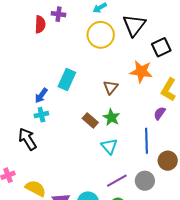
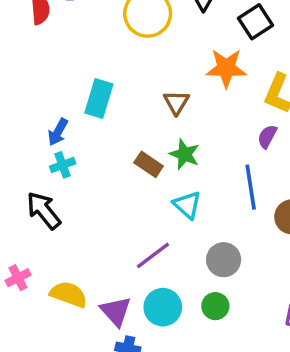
purple line: (117, 181) -> (153, 255), moved
gray circle: (145, 181) -> (224, 260), moved

